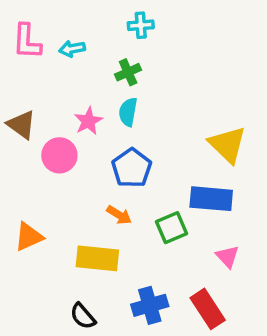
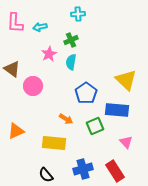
pink star: (88, 121) -> (49, 54), moved
blue pentagon: (132, 168) -> (86, 93), moved

